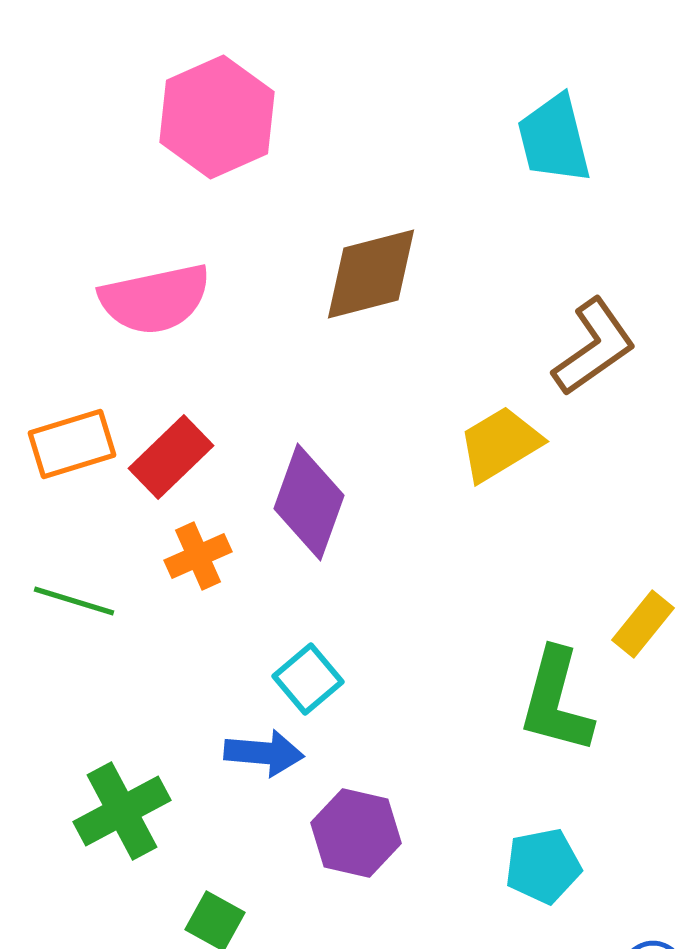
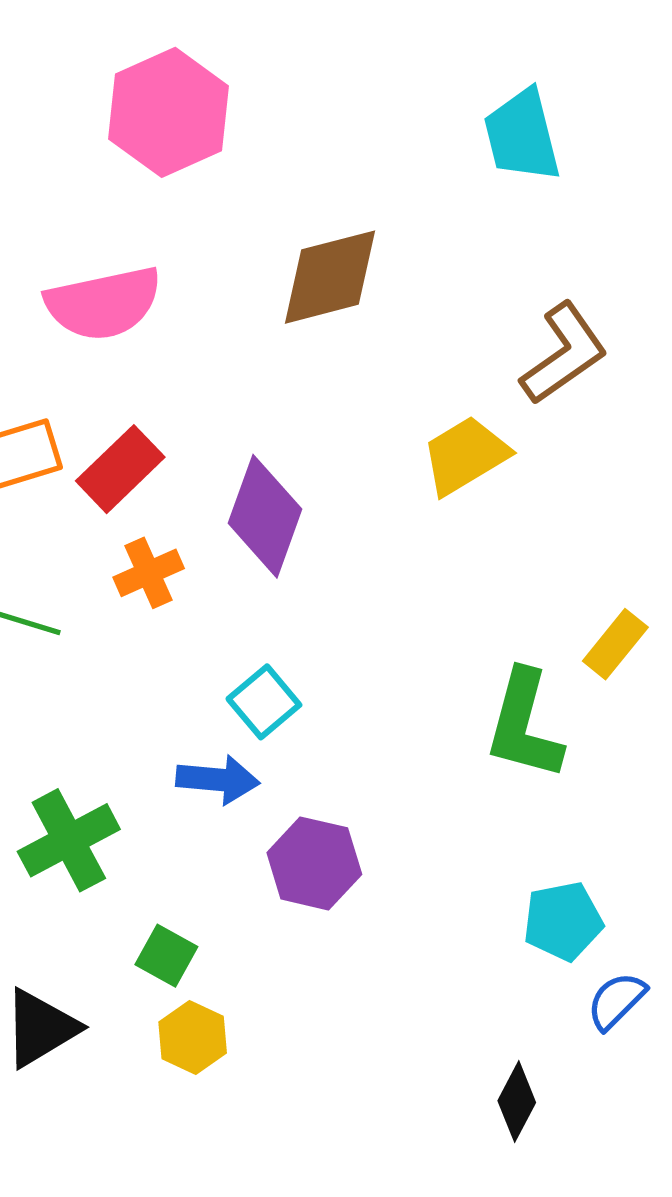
cyan pentagon: (543, 866) -> (563, 921), moved

